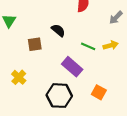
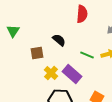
yellow cross: (19, 77) -> (51, 73), moved

